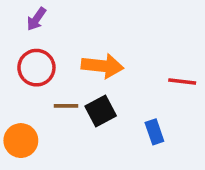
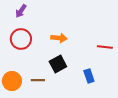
orange arrow: (102, 66) -> (59, 38), size x0.7
brown line: (66, 106) -> (38, 80), moved

